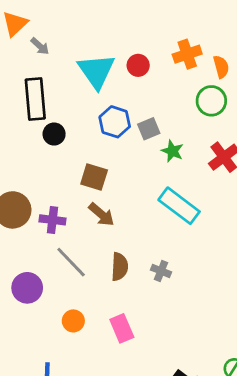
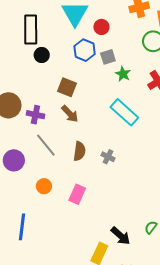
red circle: (138, 65) -> (101, 27), moved
pink rectangle: (122, 328) -> (77, 194), turned 42

